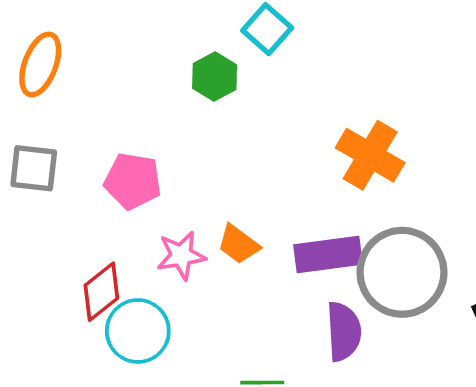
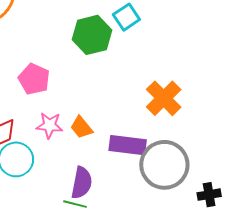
green hexagon: (215, 76) -> (92, 35), size x1.5
purple semicircle: (344, 331) -> (82, 183), moved

